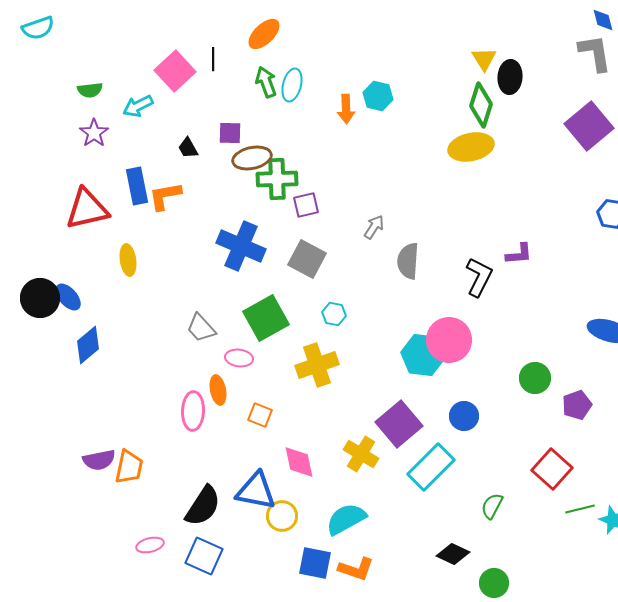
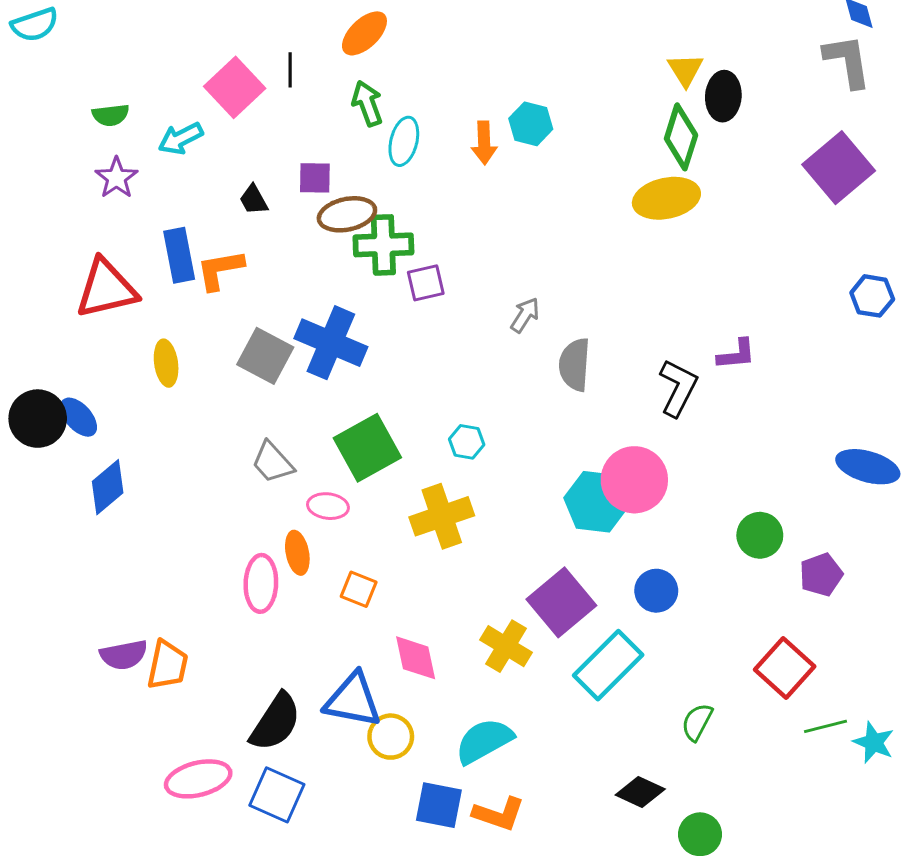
cyan ellipse: (292, 85) -> (404, 141), moved
gray square: (307, 259) -> (265, 356), moved
pink ellipse: (150, 545) -> (198, 779), size x1.6

